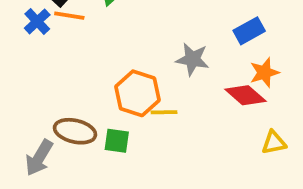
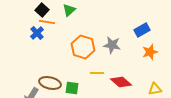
blue cross: (37, 21) -> (37, 33), moved
orange hexagon: (137, 93) -> (83, 47), moved
red diamond: (245, 95) -> (121, 82), moved

